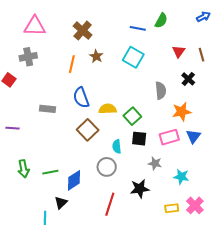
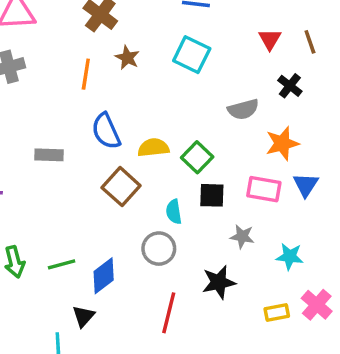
gray semicircle: (161, 91) -> (243, 109), turned 84
pink rectangle: (169, 137) -> (264, 189), turned 30

